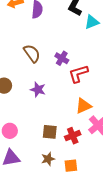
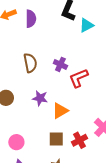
brown semicircle: (32, 53) -> (30, 63), turned 30
orange triangle: (83, 106) -> (60, 111), moved

